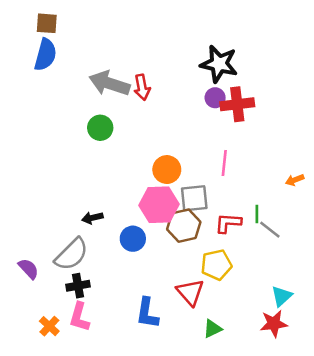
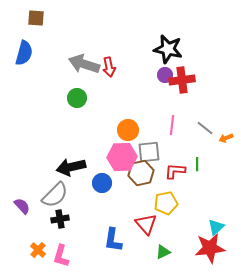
blue semicircle: (45, 55) -> (24, 53), moved
black arrow: (92, 218) -> (71, 167), size x1.8
gray line: (270, 230) -> (205, 128), moved
pink L-shape: (79, 317) -> (61, 256), moved
red star: (274, 324) -> (210, 248), size x1.4

